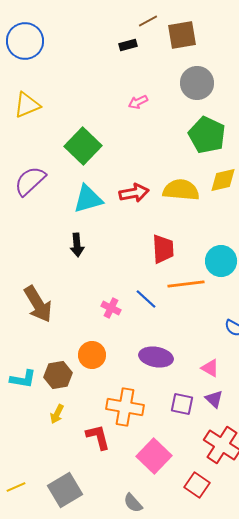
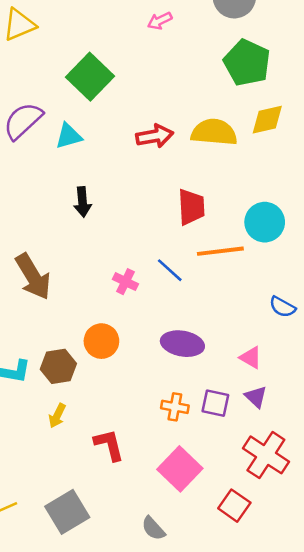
cyan triangle: (88, 199) -> (69, 136), moved, size x0.7
orange cross: (125, 407) -> (175, 407), moved, size x0.6

